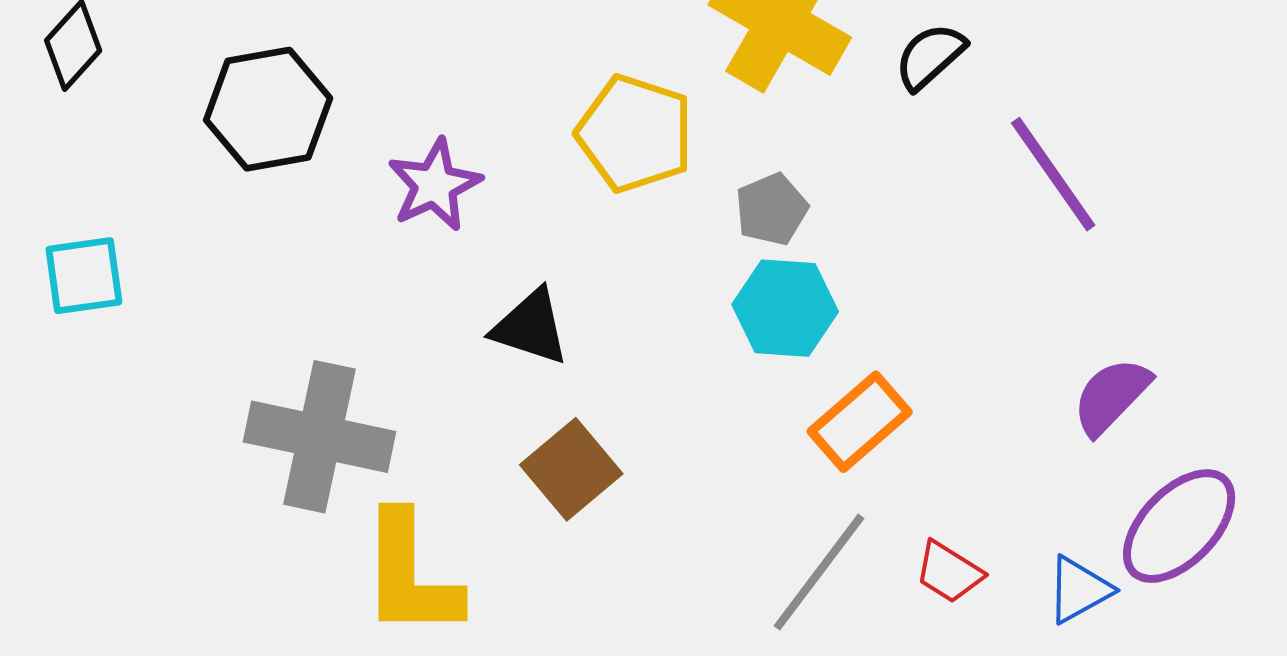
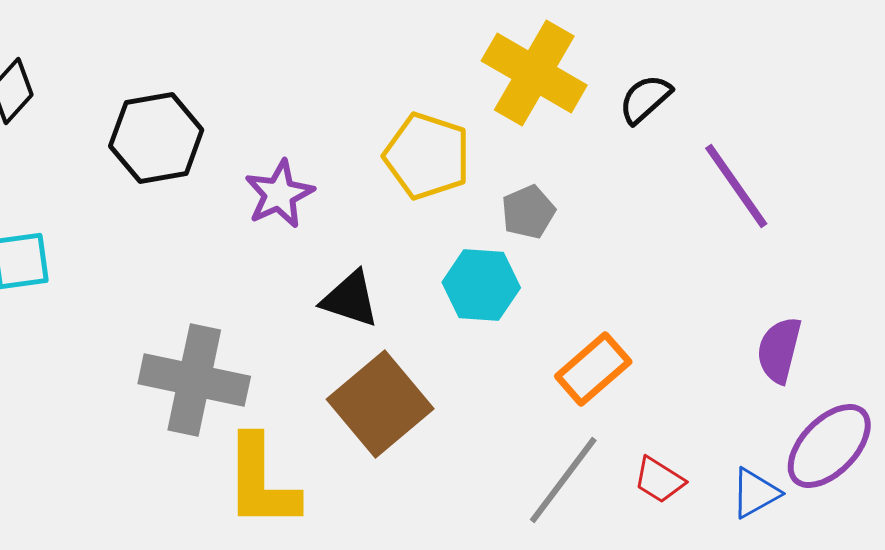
cyan hexagon: (785, 308) -> (481, 285), moved
purple semicircle: (1111, 396) -> (779, 350), turned -30
brown square: (571, 469) -> (380, 404), size x1.4

